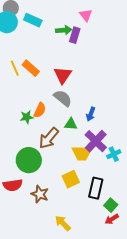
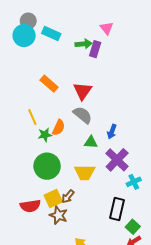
yellow line: (15, 68) -> (32, 117), moved
brown arrow: (49, 138) -> (68, 196), moved, size x0.6
yellow trapezoid: (82, 153) -> (85, 172), moved
cyan cross: (114, 154) -> (134, 182), moved
green circle: (29, 160) -> (47, 166), moved
yellow square: (71, 179) -> (53, 199), moved

